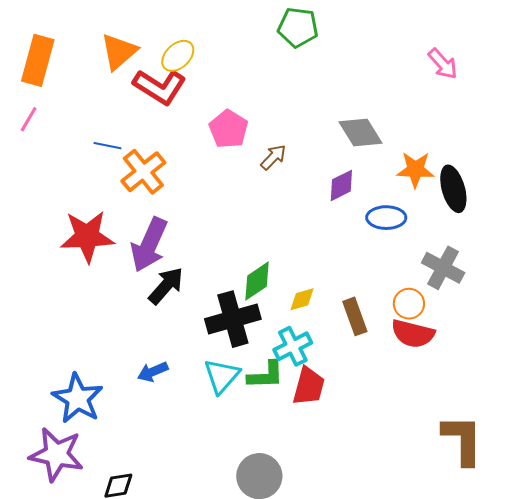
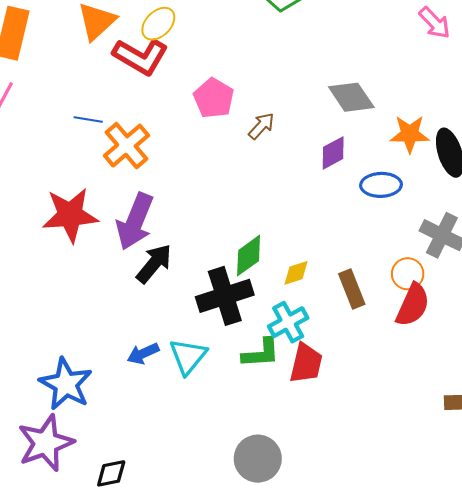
red semicircle: (413, 334) -> (413, 305), turned -78
cyan triangle: (222, 376) -> (188, 356), moved
purple star: (56, 454) -> (46, 443), turned -30

